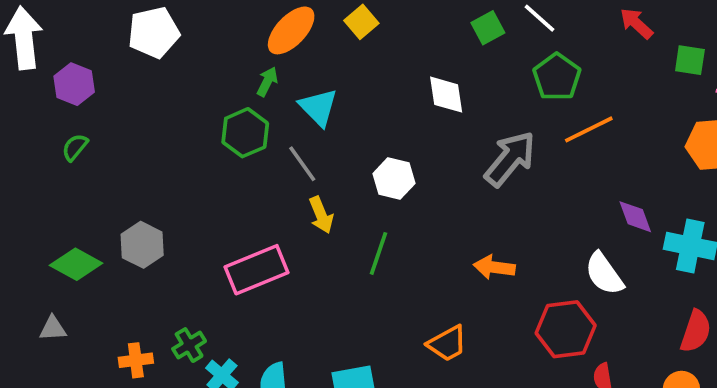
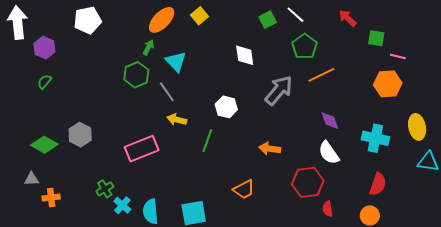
white hexagon: (394, 179) -> (226, 107), moved
yellow arrow: (321, 215) -> (177, 120), turned 126
purple diamond: (635, 217) -> (330, 121), moved
orange cross: (136, 360) -> (51, 197), moved

